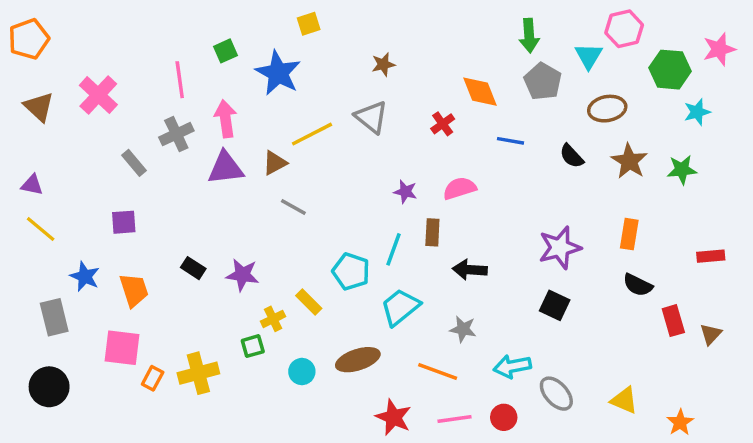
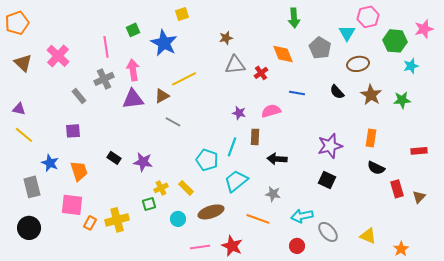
green arrow: (529, 36) -> (294, 18), moved
gray triangle: (371, 117) -> (235, 65), moved, turned -45
blue line: (511, 141) -> (297, 93), moved
yellow rectangle: (309, 302) -> (186, 188), moved
pink line: (455, 419) -> (200, 247), moved

